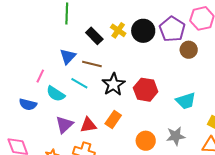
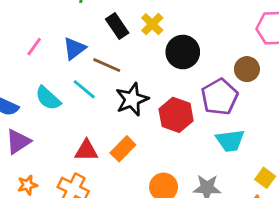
purple pentagon: (172, 29) -> (219, 97), moved
black circle: (143, 31) -> (183, 52), moved
pink line: (40, 76) -> (34, 47), moved
purple triangle: (64, 125) -> (18, 141), moved

